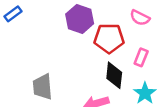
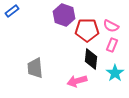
pink semicircle: (140, 18) -> (111, 26), moved

